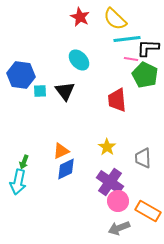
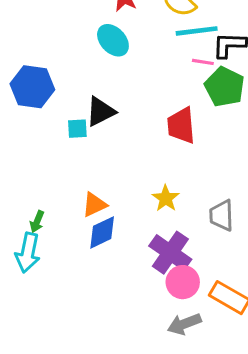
cyan ellipse: (79, 60) -> (113, 40), moved
cyan square: (40, 91) -> (77, 129), moved
black triangle: (65, 91) -> (101, 112), turned 40

